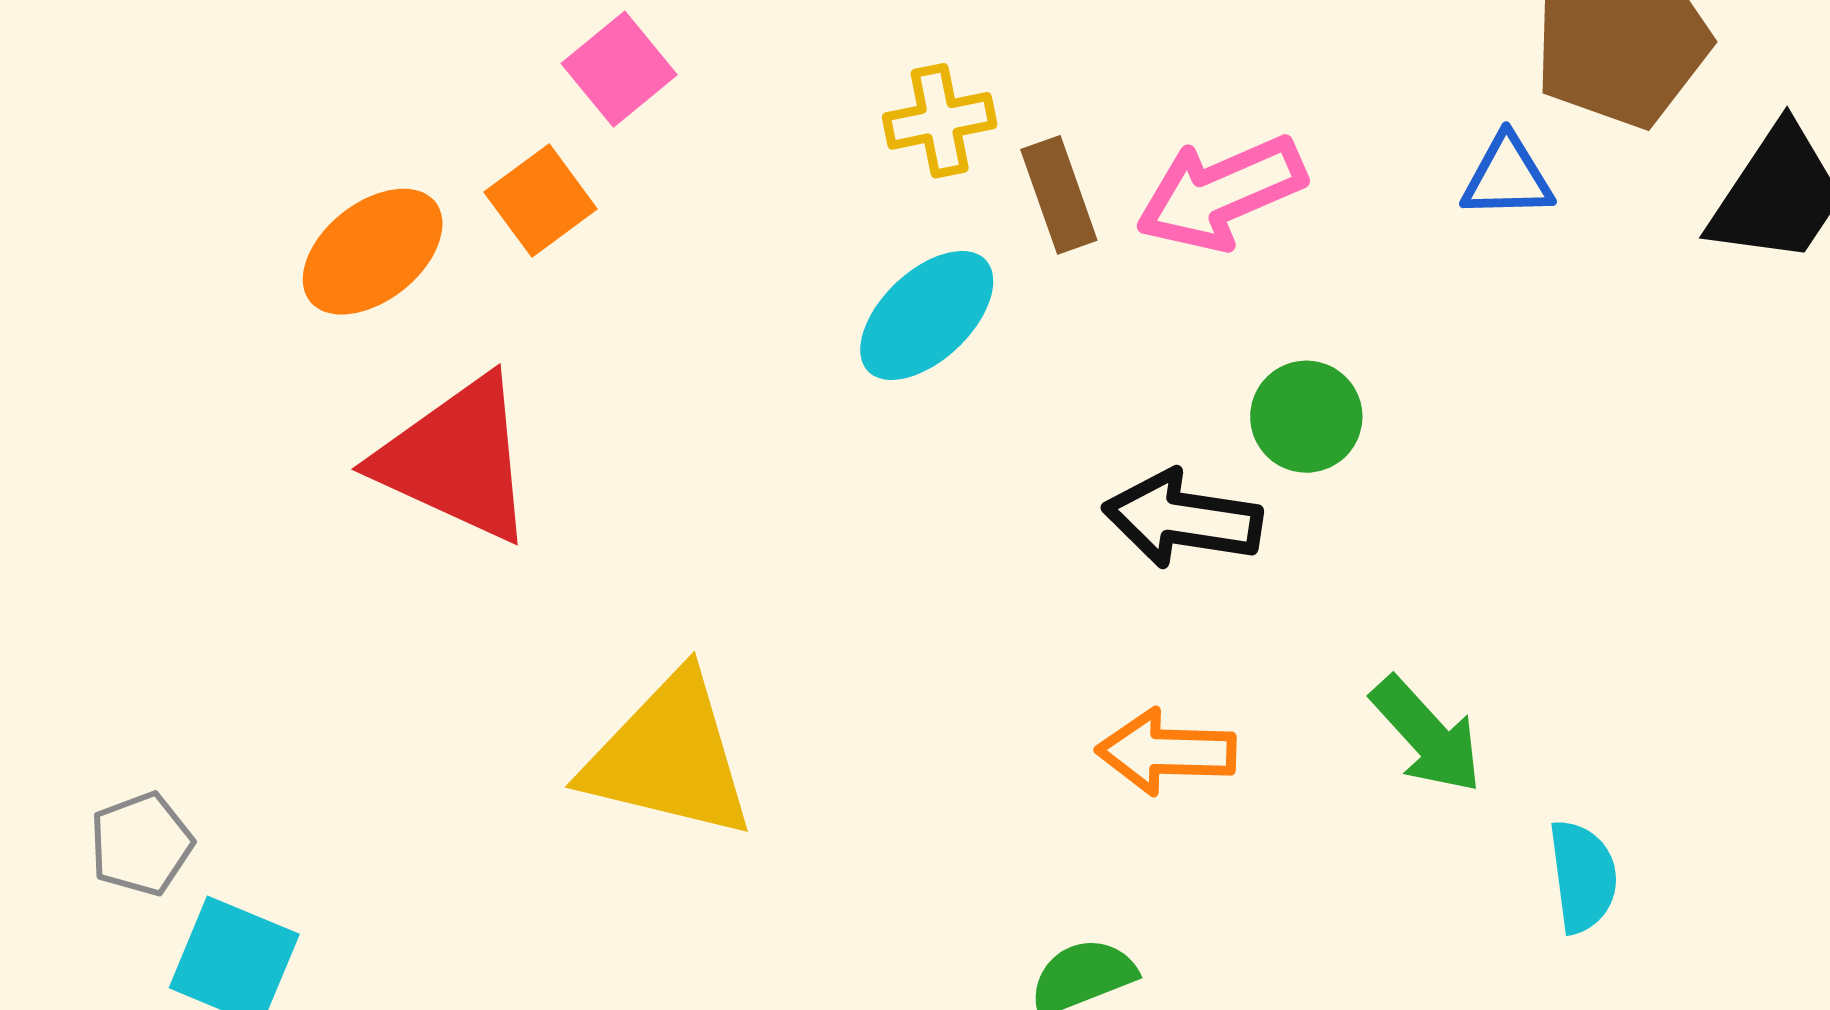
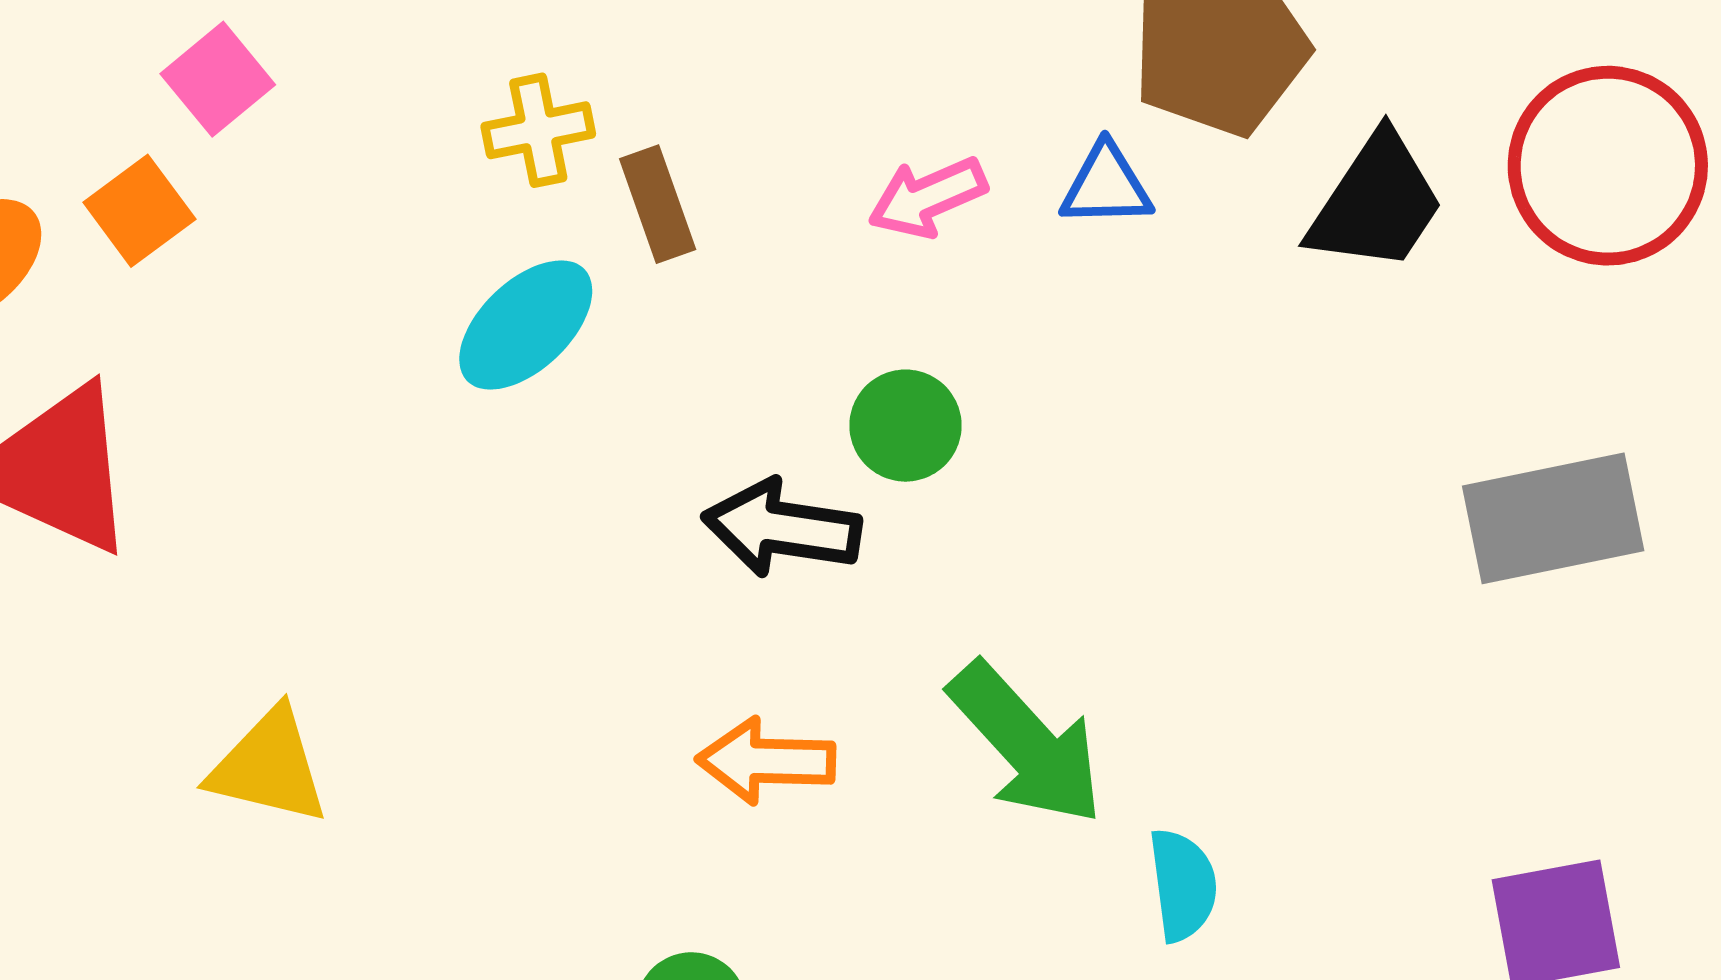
pink arrow: (1221, 193) -> (928, 197), moved, size x0.7
green arrow: (1427, 735) -> (1026, 744), size x1.4
yellow triangle: (669, 757) -> (269, 767), size x0.7

